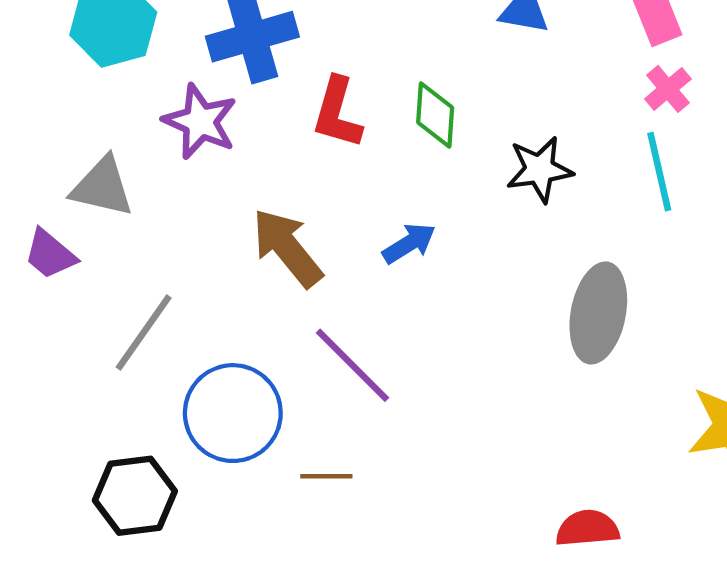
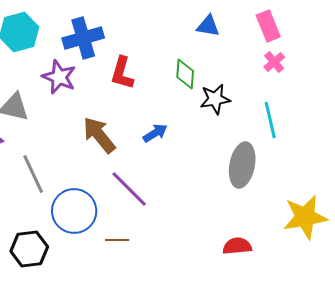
green diamond: (435, 115) -> (185, 74), moved
cyan line: (659, 172) -> (270, 120), moved
gray line: (144, 333) -> (33, 174), turned -60
red semicircle: (587, 528) -> (237, 246), moved

